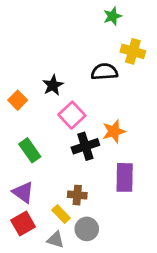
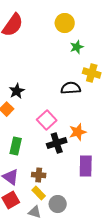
black star: (53, 85) -> (17, 91), moved
green rectangle: (30, 150) -> (16, 146), turned 48
brown cross: (77, 195) -> (39, 175), moved

